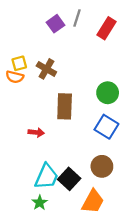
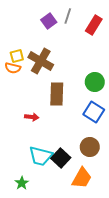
brown cross: (46, 69) -> (41, 61), size x1.4
cyan trapezoid: (46, 177) -> (41, 156), turned 80
green star: (40, 203) -> (22, 183), moved

